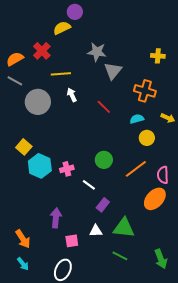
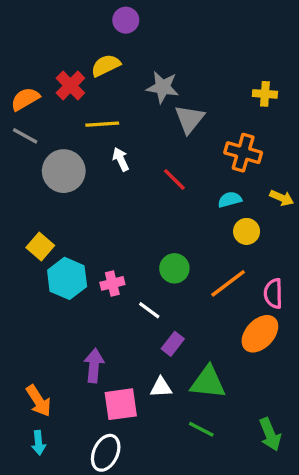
yellow semicircle: (62, 28) -> (106, 65), moved
pink square: (72, 241) -> (121, 404), size x1.5
cyan arrow: (23, 264) -> (39, 443), turned 32

